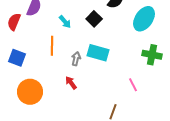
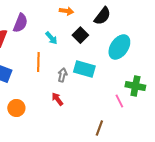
cyan ellipse: (144, 19) -> (119, 47), moved
green cross: (152, 55) -> (135, 86), moved
orange circle: (30, 92) -> (16, 108), size x0.7

